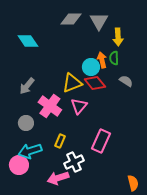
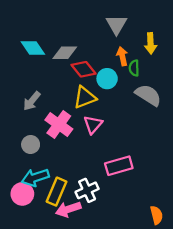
gray diamond: (71, 19) -> (65, 53), moved
yellow arrow: (118, 37) -> (151, 43), moved
orange arrow: (102, 60) -> (122, 56), moved
gray semicircle: (126, 81) -> (148, 95), size x1.6
red diamond: (95, 83) -> (84, 69), moved
yellow rectangle: (60, 141) -> (56, 192), moved, size x1.6
pink rectangle: (101, 141) -> (119, 166), turned 50

